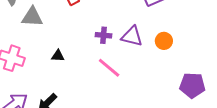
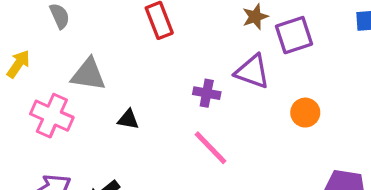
gray triangle: (32, 17) -> (88, 74), moved
purple triangle: (132, 36) -> (252, 72), moved

